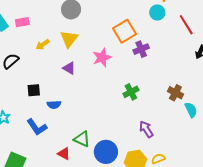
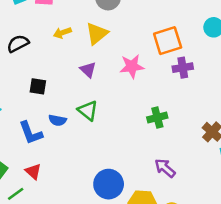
blue semicircle: (54, 105) -> (57, 120), moved
purple arrow: (146, 129) -> (165, 168), turned -30
green triangle: (82, 139) -> (88, 111), moved
red triangle: (64, 154) -> (33, 171), moved

